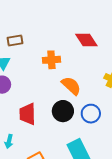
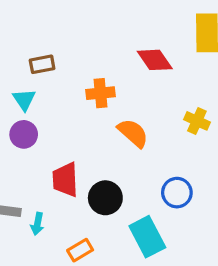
black circle: (63, 111) -> (105, 198), moved
blue circle: (91, 114) -> (177, 193), moved

